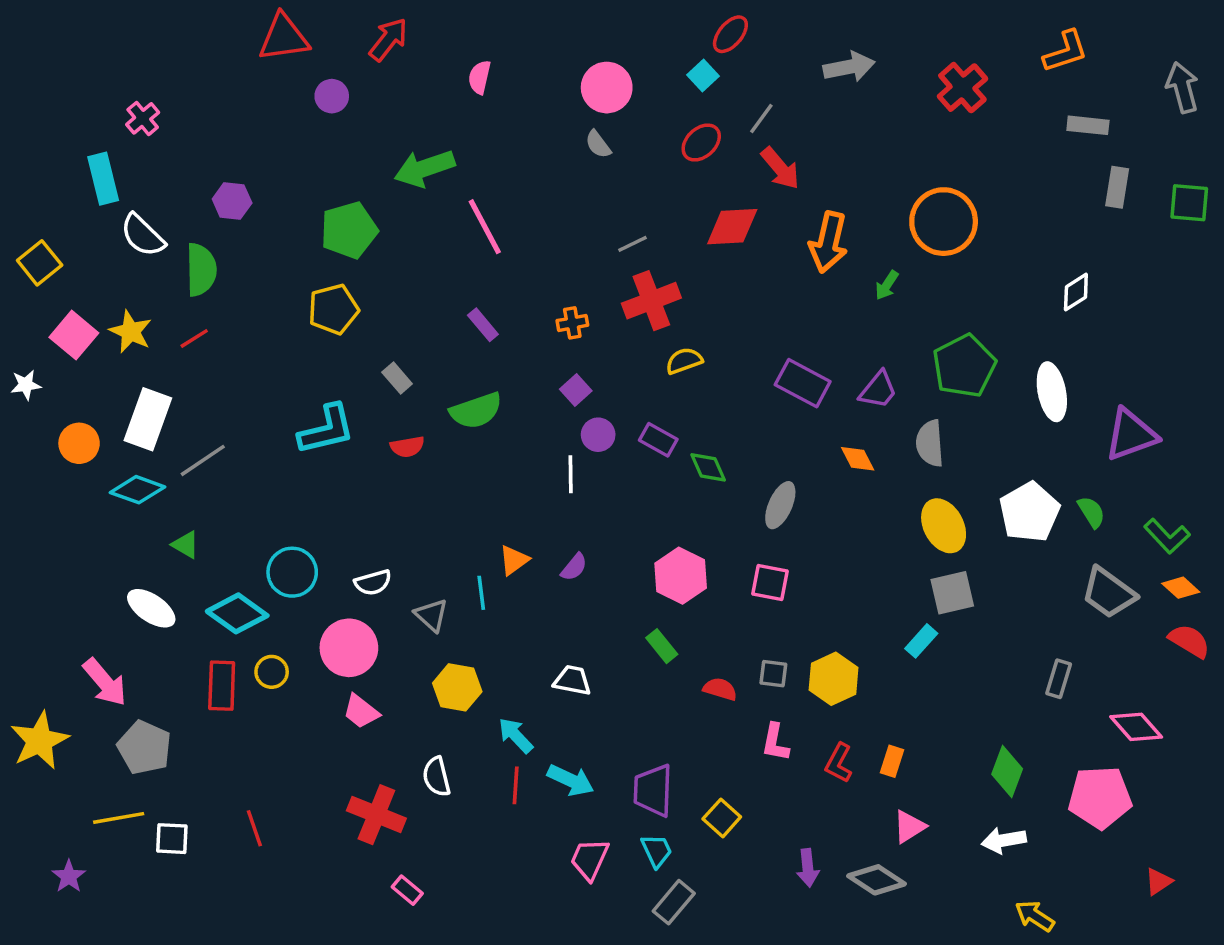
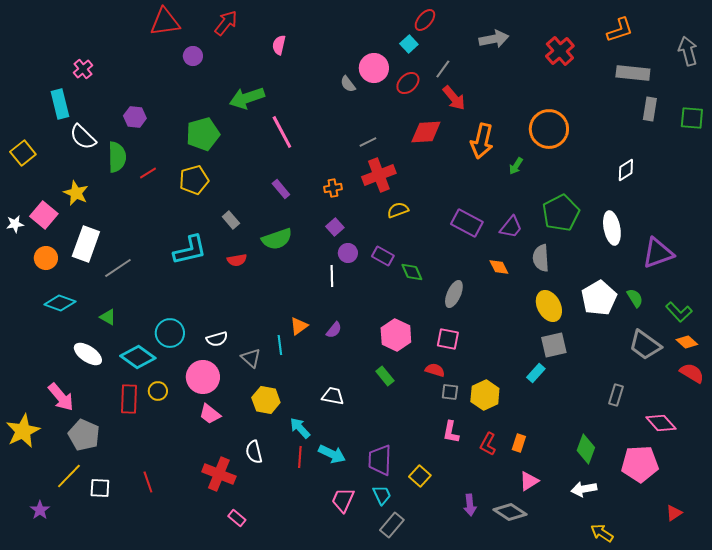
pink circle: (607, 88) -> (374, 68), moved
gray rectangle: (1088, 125) -> (633, 73), size x1.4
pink square: (74, 335) -> (44, 215), moved
red line: (194, 338) -> (148, 173), moved
cyan diamond: (138, 490) -> (60, 303), moved
red semicircle: (720, 689) -> (435, 370), moved
yellow line: (119, 818) -> (69, 476), turned -36

